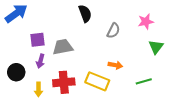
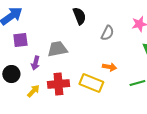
purple square: (37, 40) -> (20, 40), moved
yellow arrow: (38, 89) -> (33, 91), turned -136

